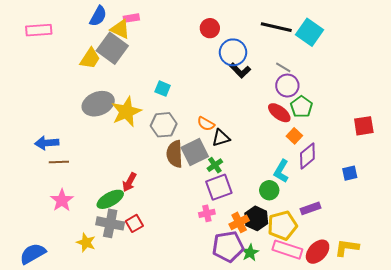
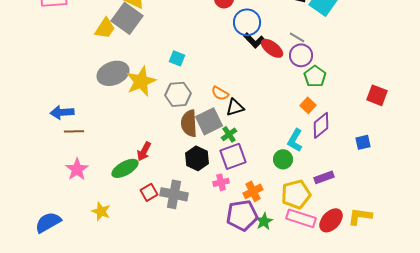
red ellipse: (279, 113) -> (272, 48), moved
red square: (364, 126) -> (377, 95), turned 30
black hexagon: (256, 218) -> (197, 158), moved
gray cross: (110, 223) -> (174, 194), moved

